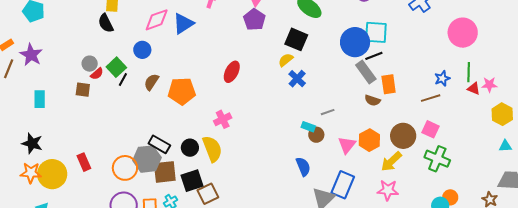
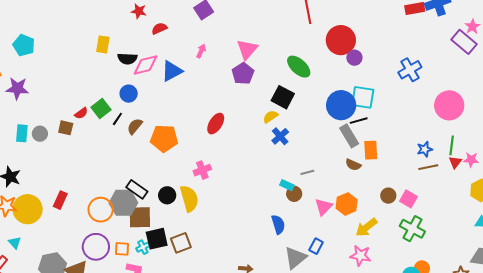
black semicircle: (106, 23) -> (127, 59), moved, turned -66
purple star: (31, 55) -> (17, 88), turned -30
gray circle: (90, 64) -> (40, 134), moved
black line: (123, 79) -> (117, 119), moved
red triangle: (474, 89) -> (455, 162), turned 40
brown line: (431, 98) -> (428, 167), moved
brown circle: (403, 136) -> (388, 196), moved, size x0.6
red rectangle: (84, 162) -> (60, 200), turned 42
black square: (192, 181) -> (157, 239), moved
blue rectangle: (343, 185) -> (316, 246), size x0.6

